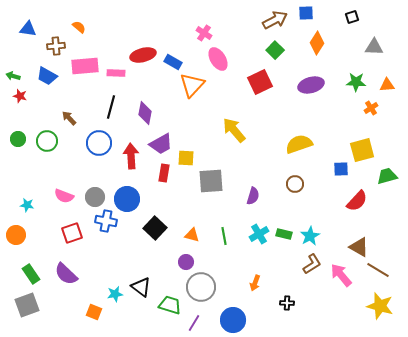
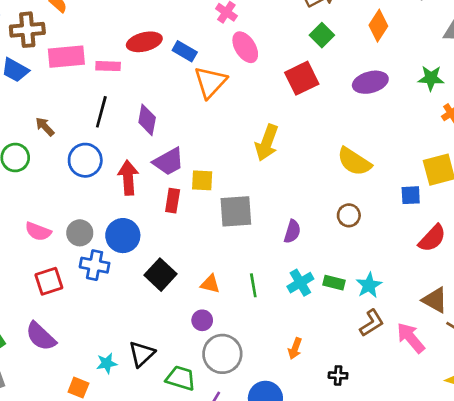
brown cross: (56, 46) -> (27, 30), size x1.4
yellow arrow: (234, 130) -> (267, 143), turned -120
yellow semicircle: (299, 144) -> (354, 162), turned -128
black triangle: (141, 287) -> (142, 354), turned 40

